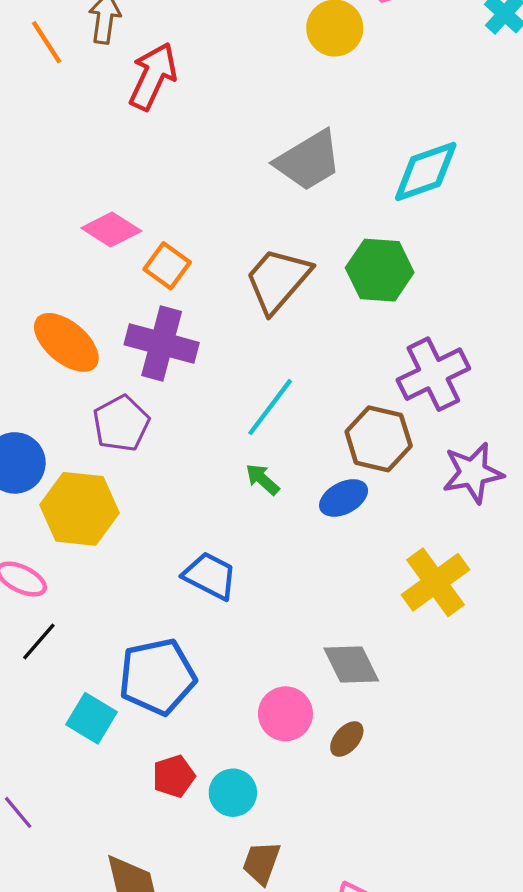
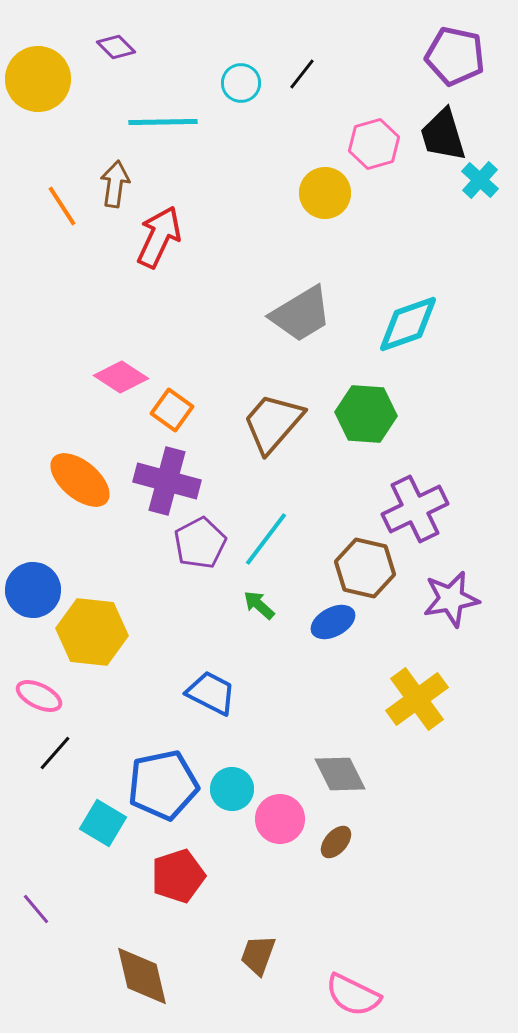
purple pentagon: (121, 423) -> (200, 543), moved
red pentagon: (174, 776) -> (178, 876), size x1.4
cyan circle: (233, 793) -> (232, 789), moved

